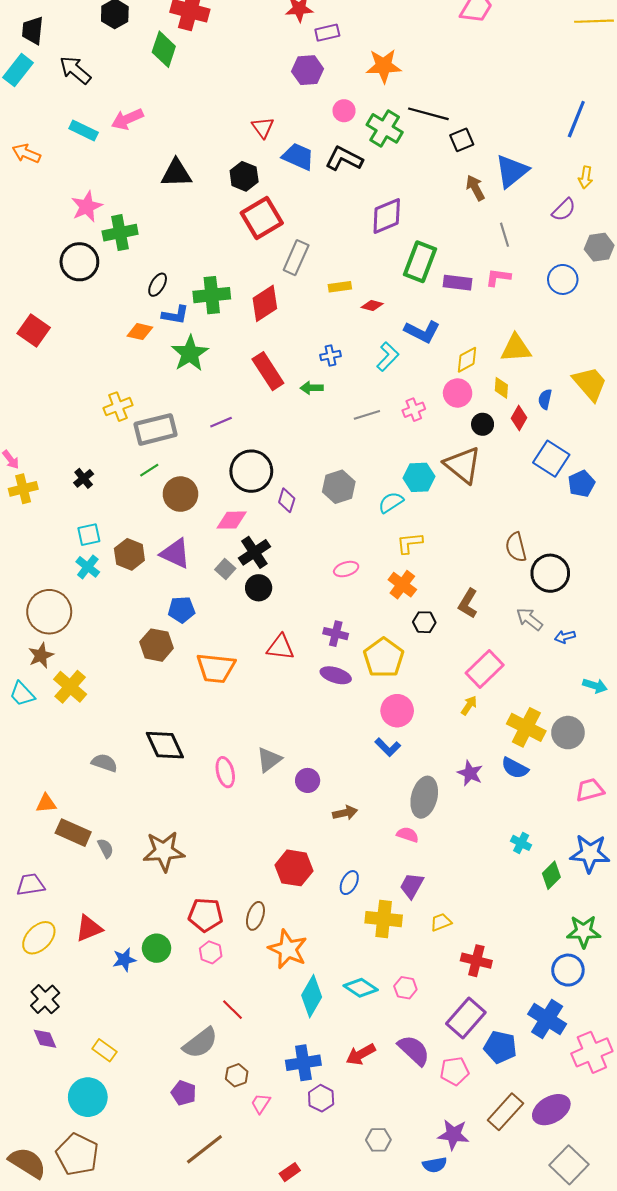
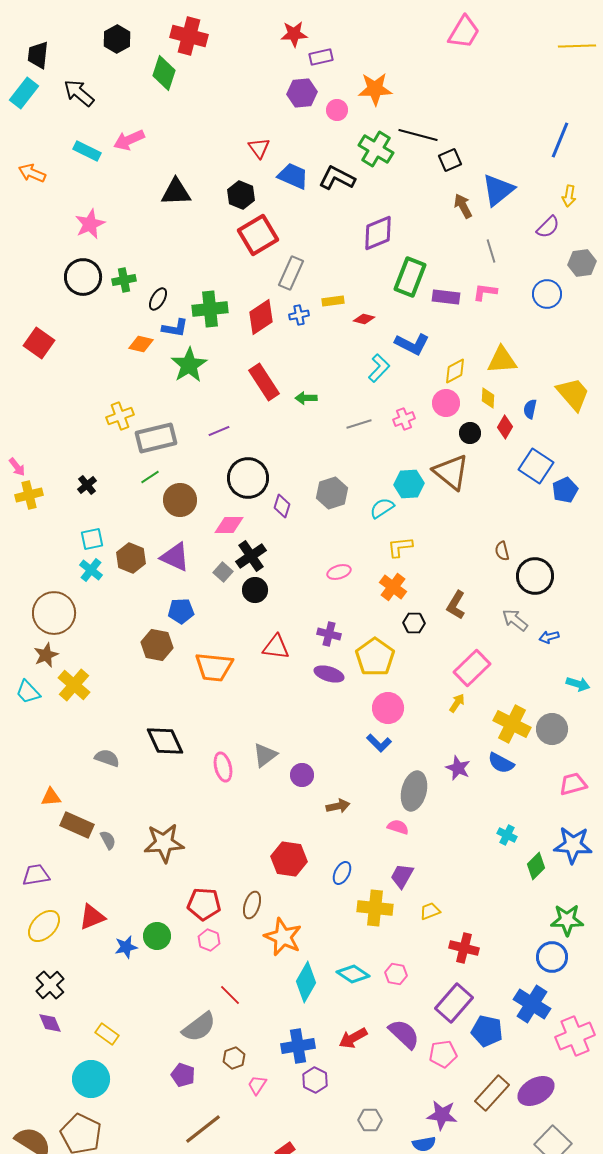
pink circle: (344, 111) -> (337, 110), moved
green cross: (120, 233) -> (124, 280), moved, size x0.7
blue cross: (330, 356) -> (299, 315), moved
brown semicircle: (516, 547) -> (502, 551), size x0.7

